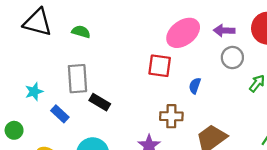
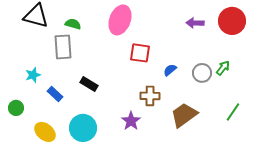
pink ellipse: (183, 33) -> (120, 20), moved, turned -32
gray circle: (232, 58) -> (202, 73), moved
gray rectangle: (77, 79) -> (63, 47), moved
blue semicircle: (195, 86) -> (170, 70), turned 32

